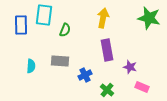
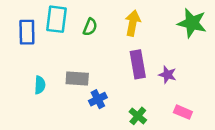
green semicircle: (65, 30) -> (90, 27), moved
purple star: (130, 67) -> (167, 75), moved
blue cross: (85, 75) -> (98, 99), moved

